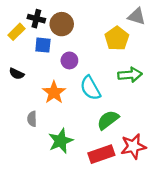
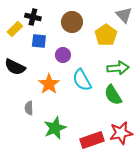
gray triangle: (137, 16) -> (124, 15), turned 30
brown circle: (62, 24) -> (72, 22), moved
black semicircle: (17, 74) -> (15, 67), size x1.5
green semicircle: (108, 120) -> (113, 95), moved, turned -85

